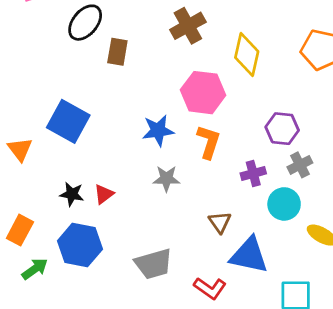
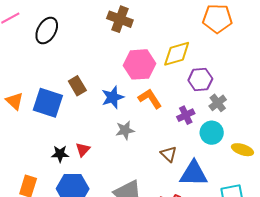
brown cross: (188, 26) -> (120, 19), turned -30
brown rectangle: (117, 52) -> (77, 86), moved, turned -30
yellow diamond: (247, 55) -> (177, 54), moved, turned 72
orange L-shape: (209, 142) -> (150, 99), turned -40
orange triangle: (20, 149) -> (15, 101), moved

